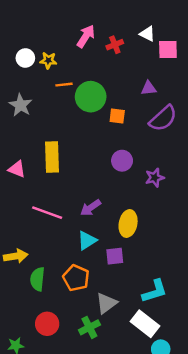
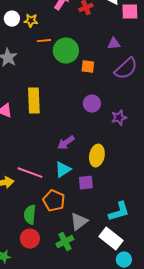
pink line: (47, 213) -> (30, 173), moved
green semicircle: (37, 279) -> (30, 215), moved

